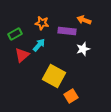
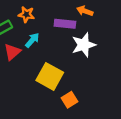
orange star: (42, 23) -> (26, 14), moved
white star: (83, 49) -> (84, 45), size x1.5

